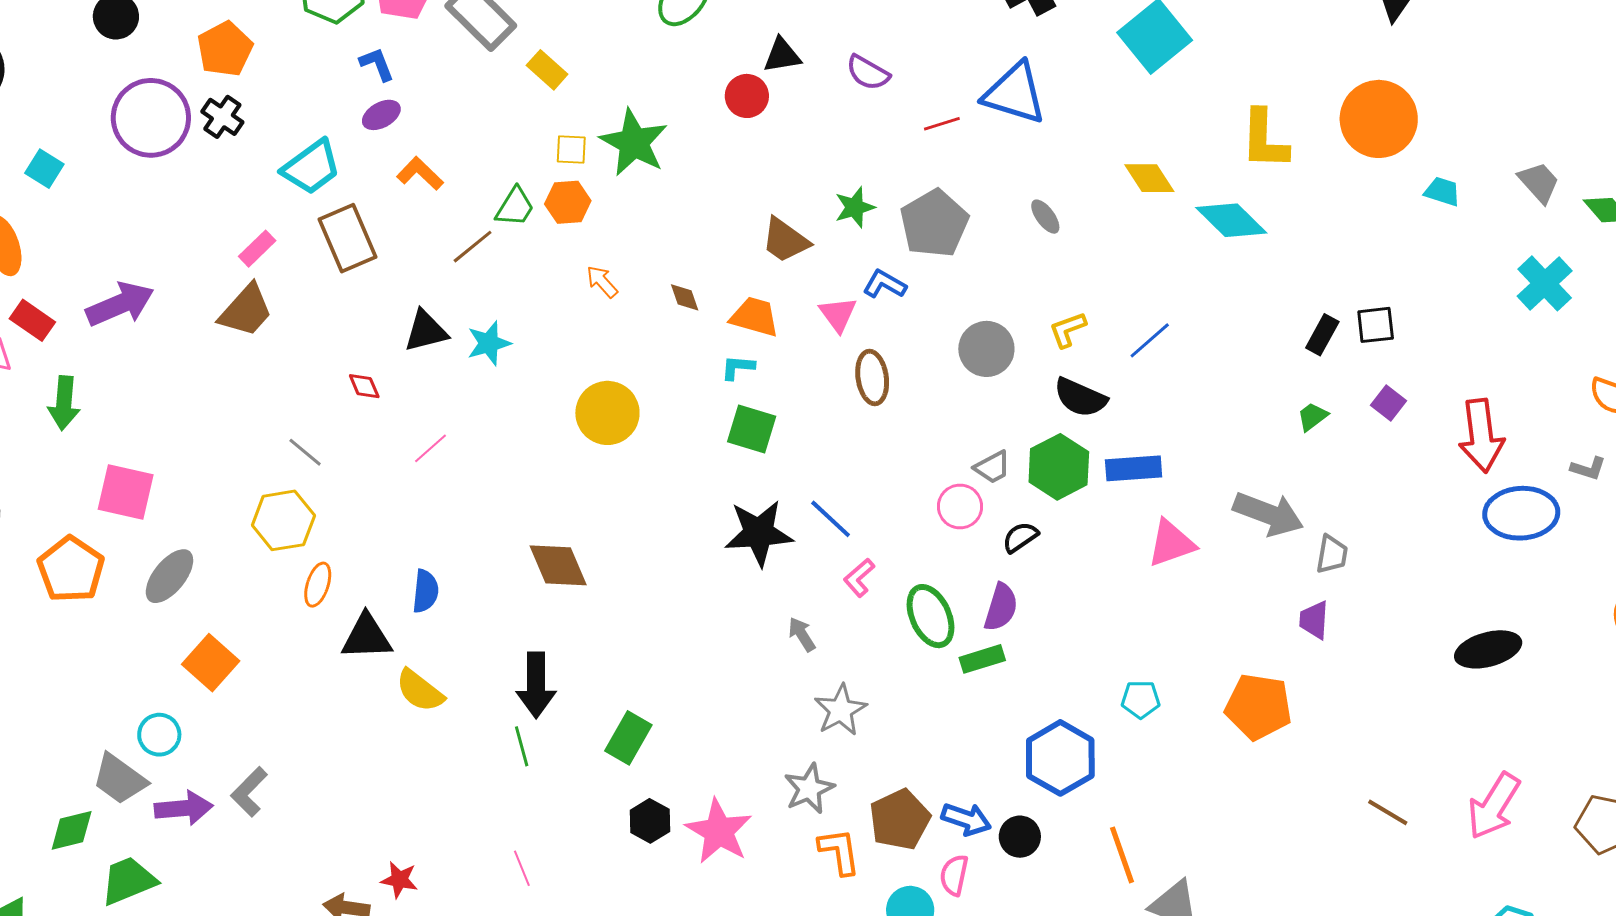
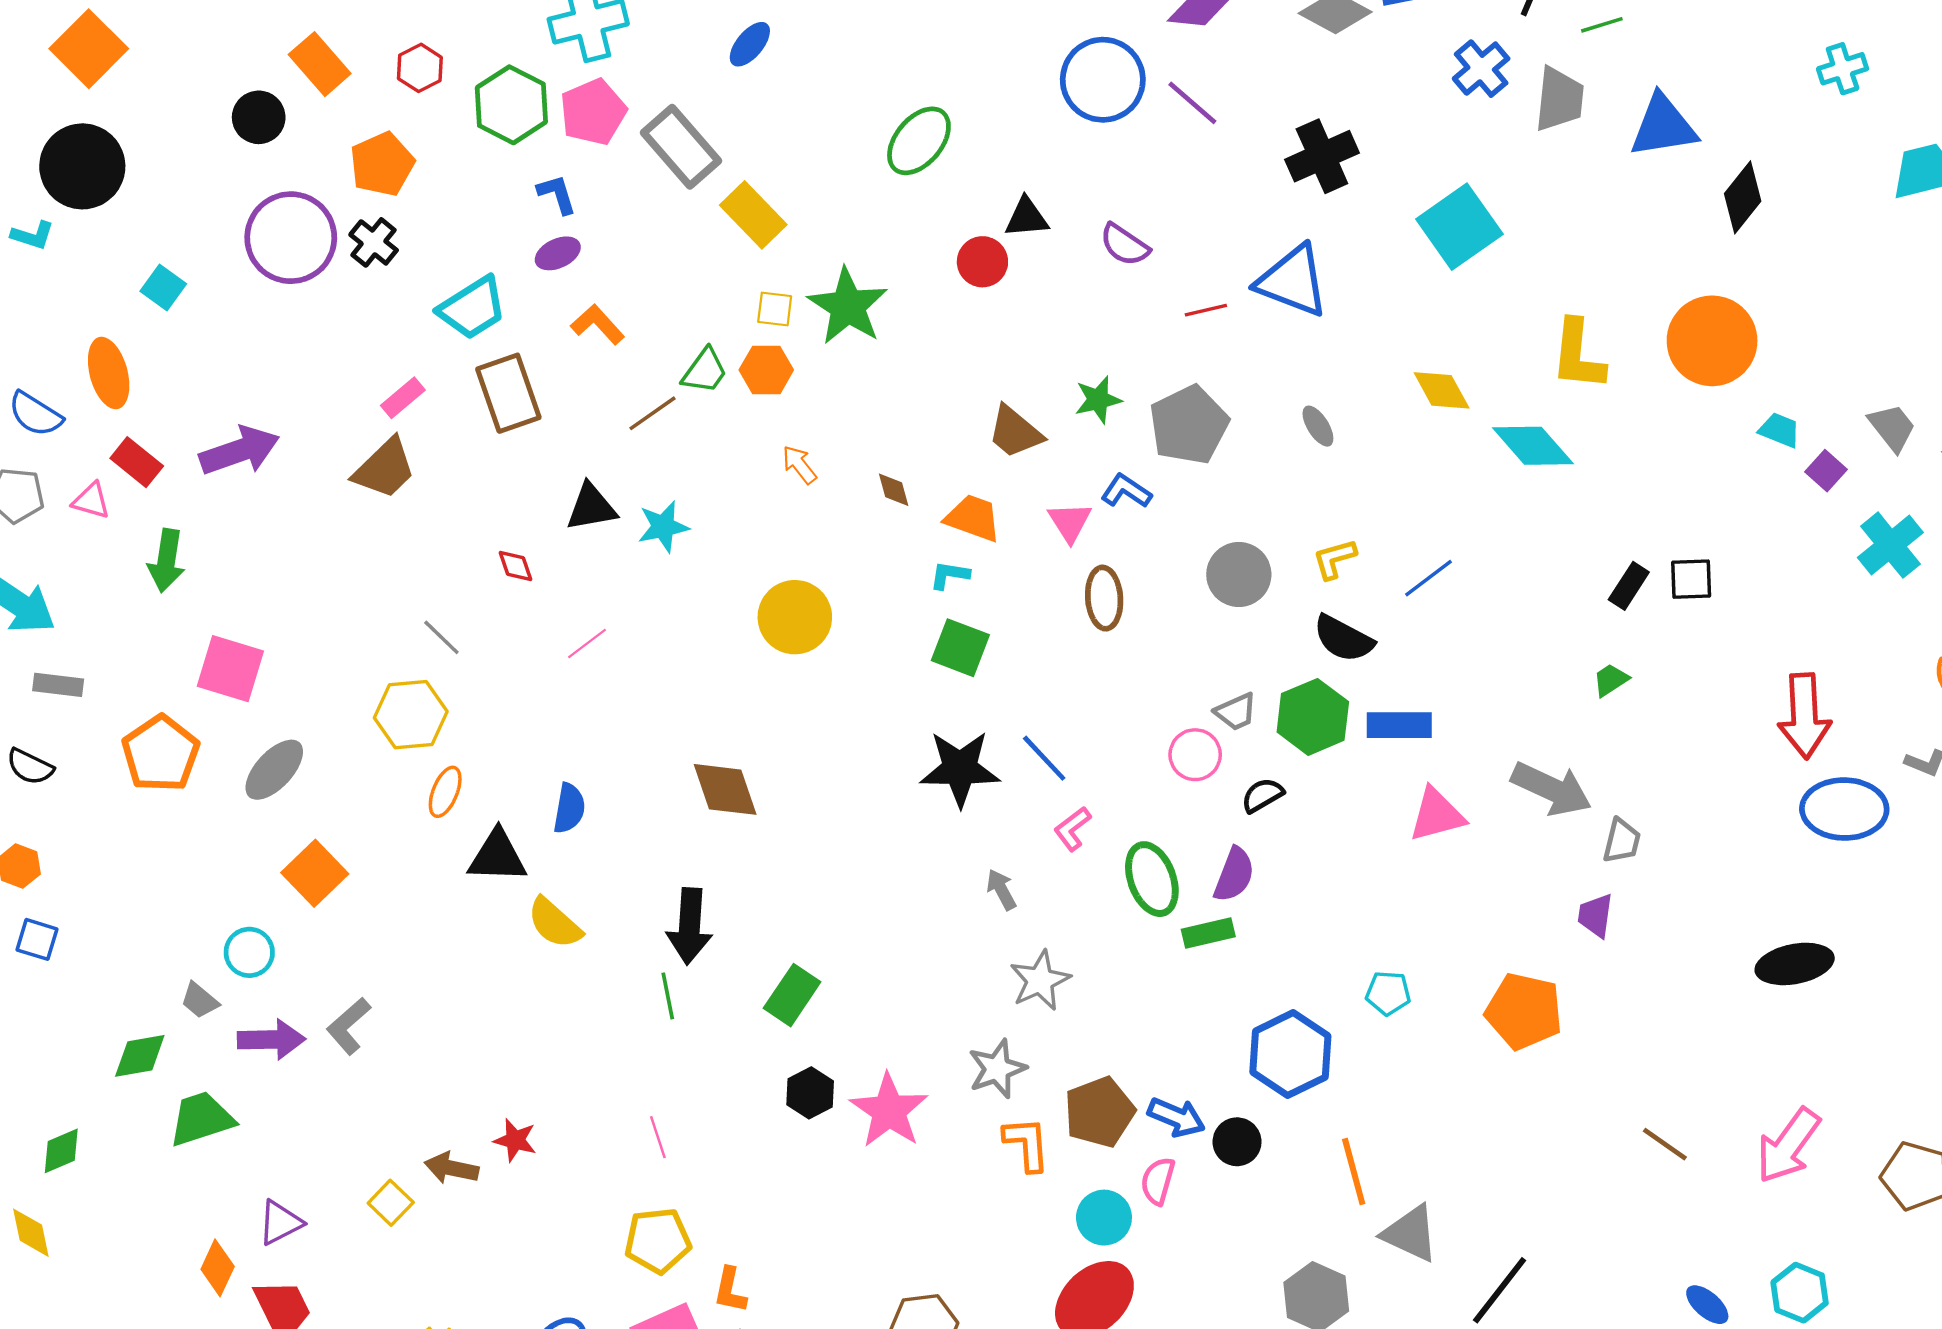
yellow rectangle: (547, 70) -> (753, 215), size x1.4
purple square: (1388, 403) -> (1826, 471), moved
gray trapezoid: (120, 779) -> (200, 1000), size x0.6

